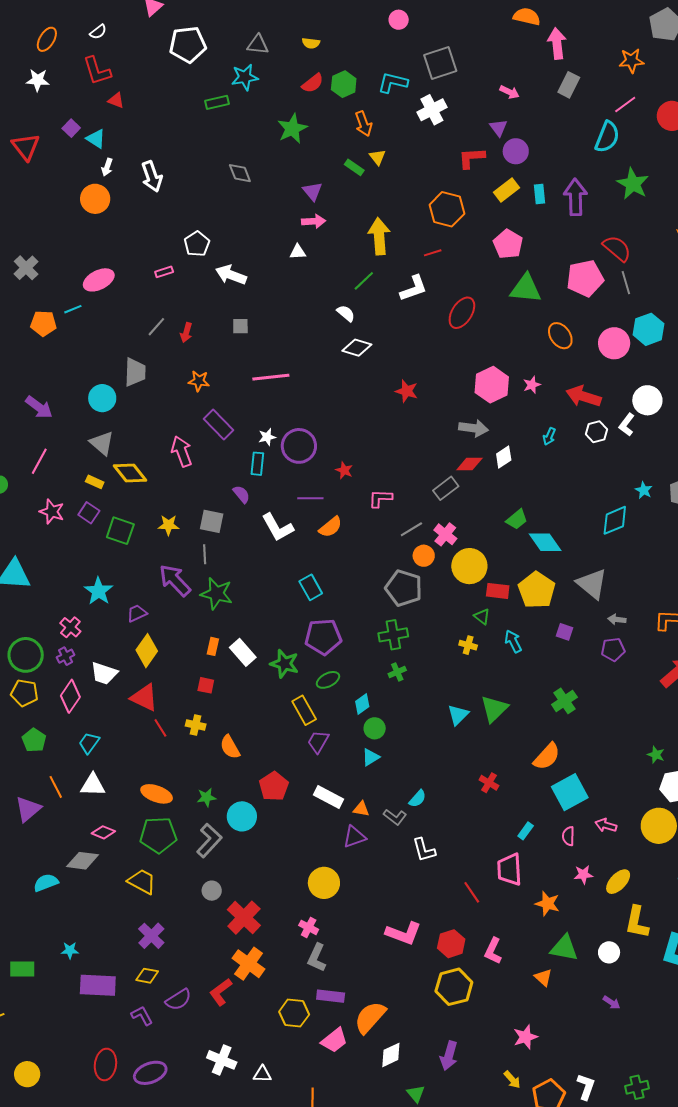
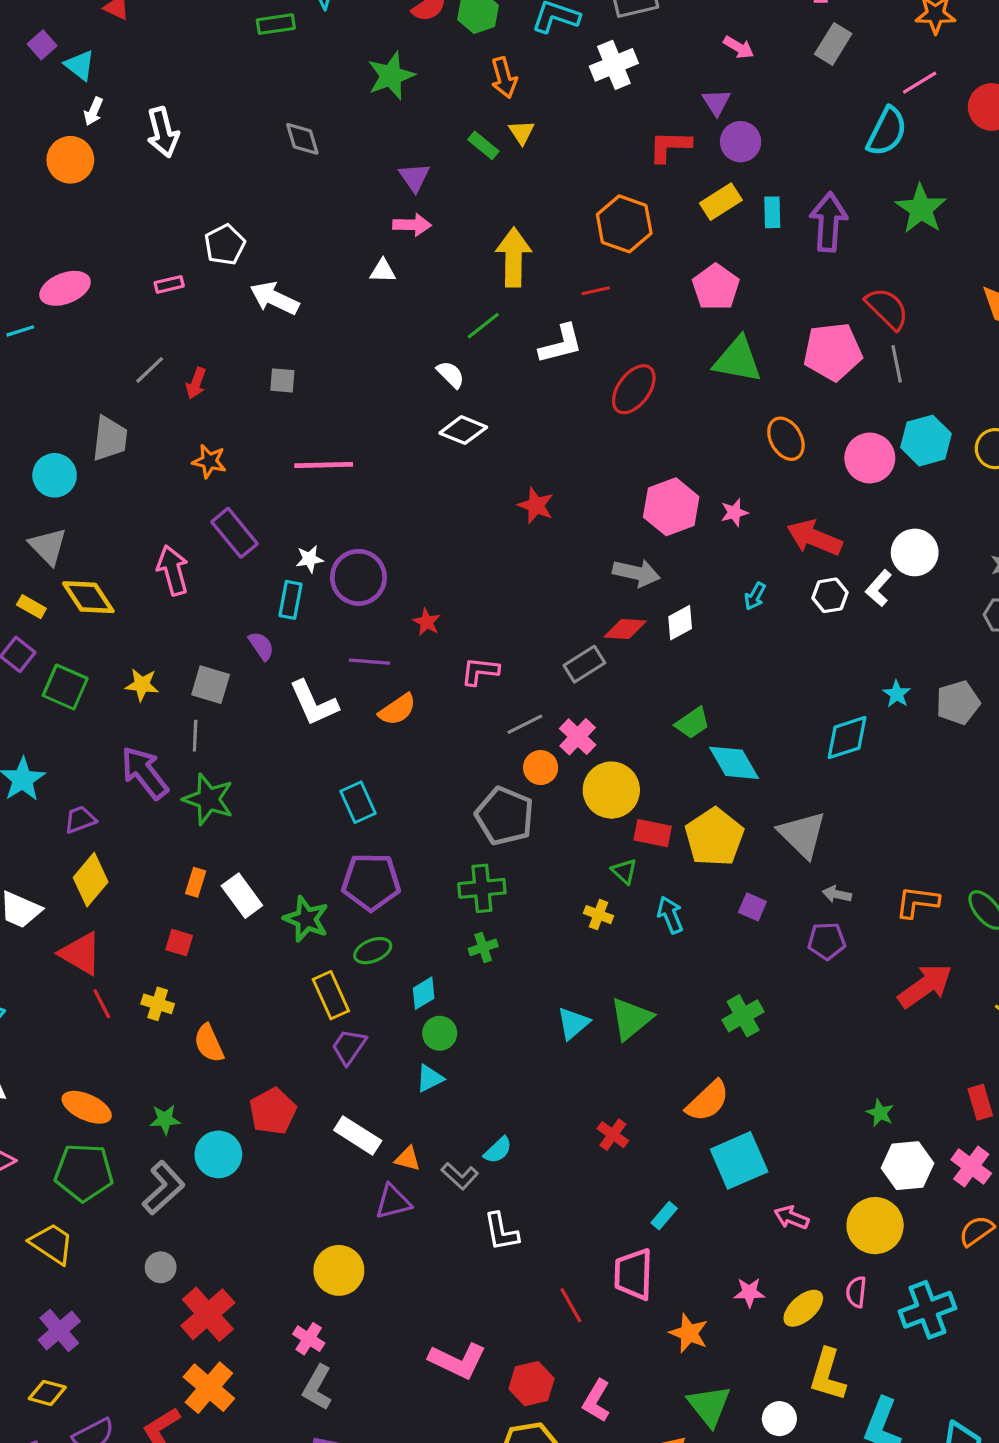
pink semicircle: (568, 836) -> (856, 1292), moved
green triangle: (564, 948) -> (709, 1406), turned 36

